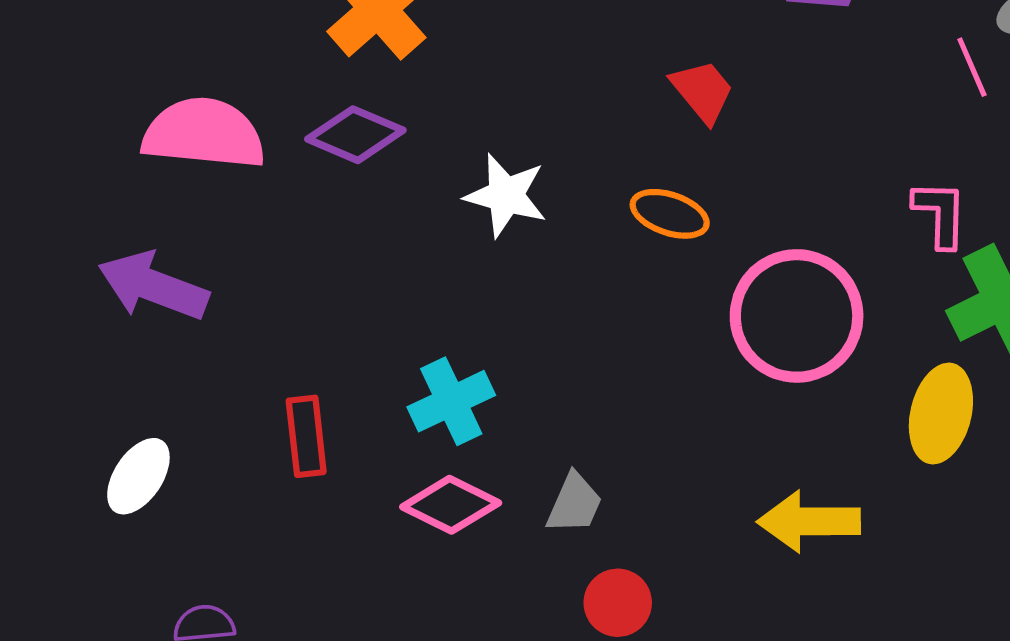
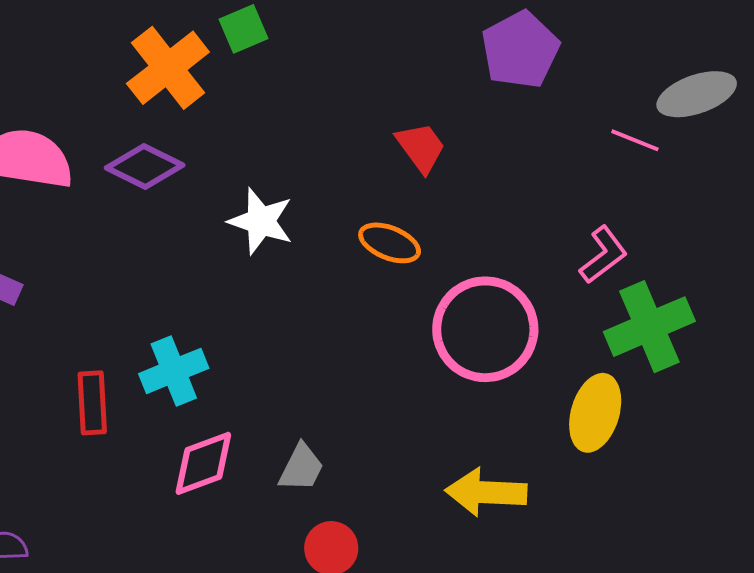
pink line: (972, 67) -> (635, 140), turned -48
pink L-shape: (940, 214) -> (603, 255), turned 48
cyan cross: (451, 401) -> (174, 371), moved
pink diamond: (451, 505) -> (203, 463), turned -50

